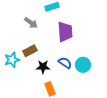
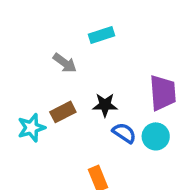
purple trapezoid: (65, 32) -> (163, 93), moved
black star: (43, 67) -> (105, 105), moved

